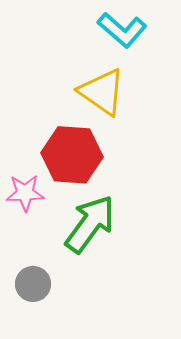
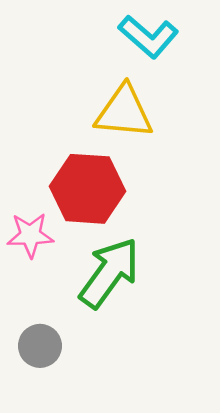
yellow triangle: (102, 92) -> (124, 112), turned -30

